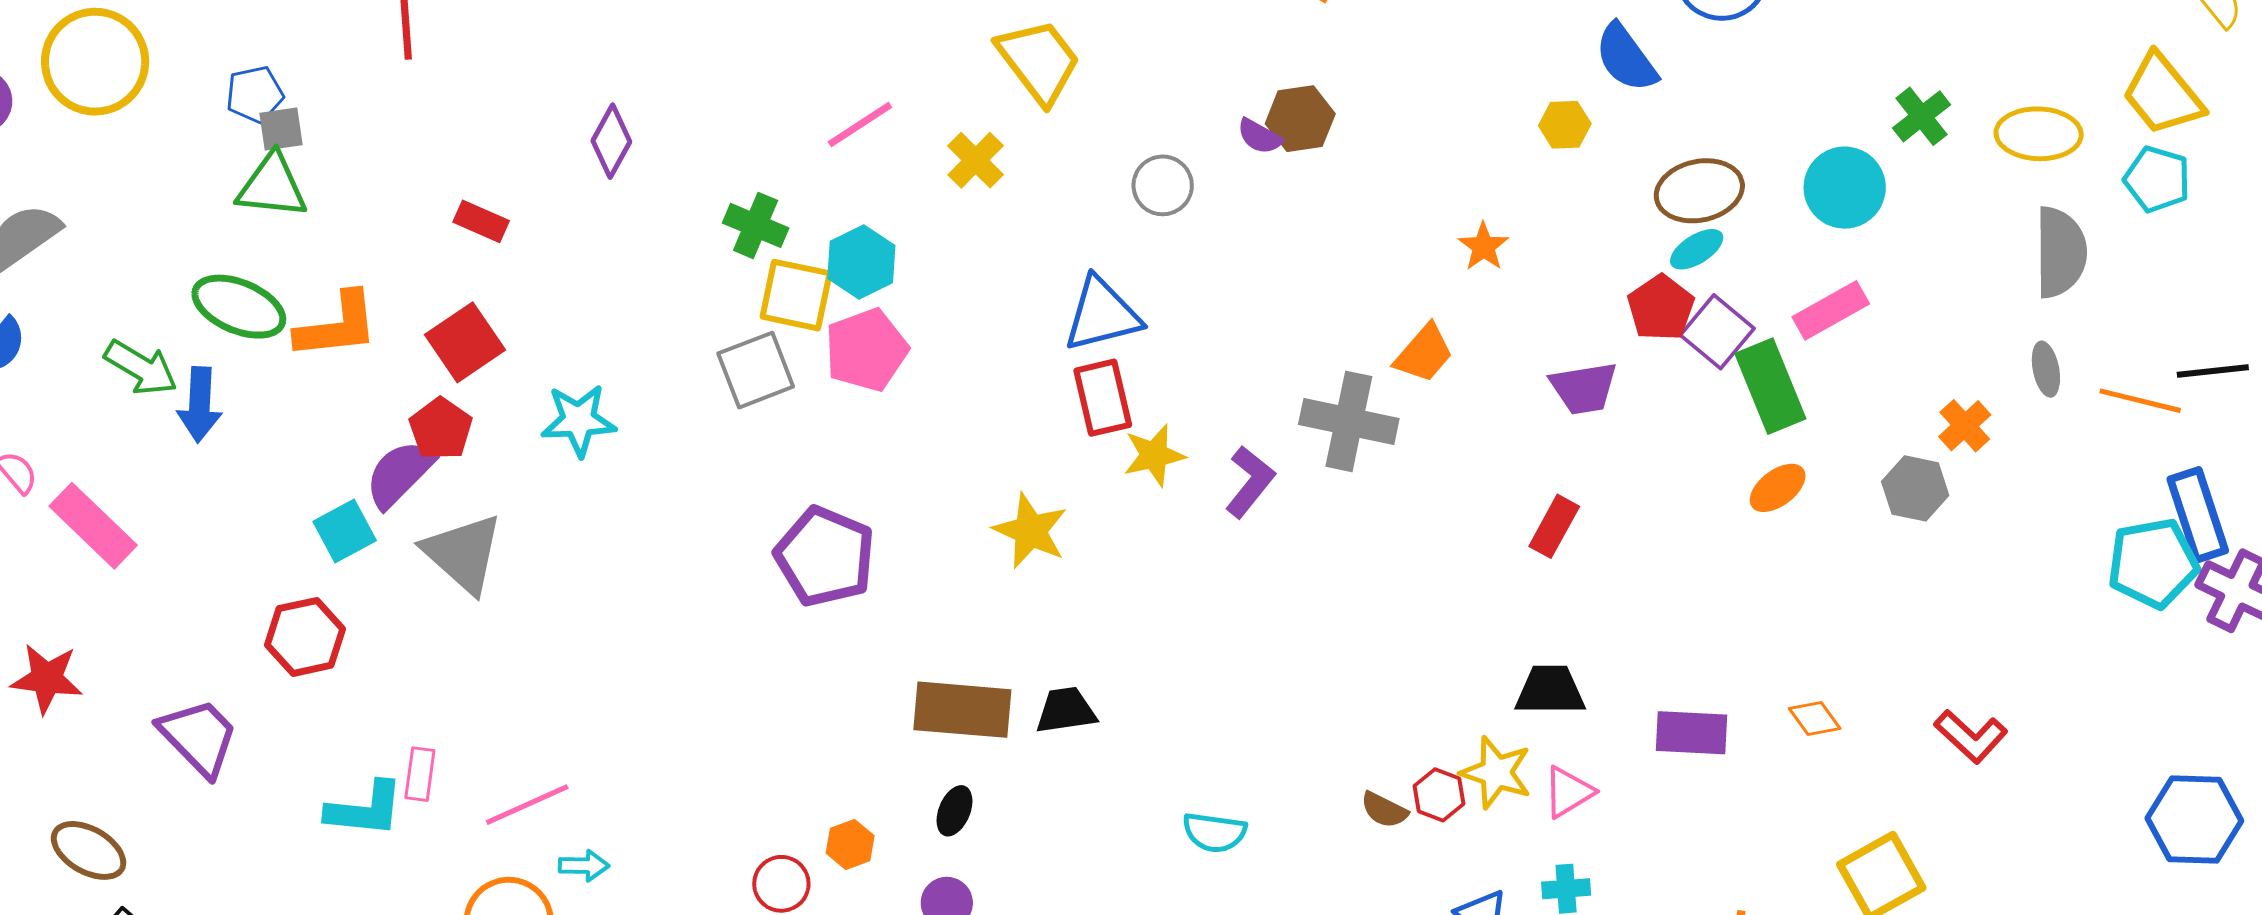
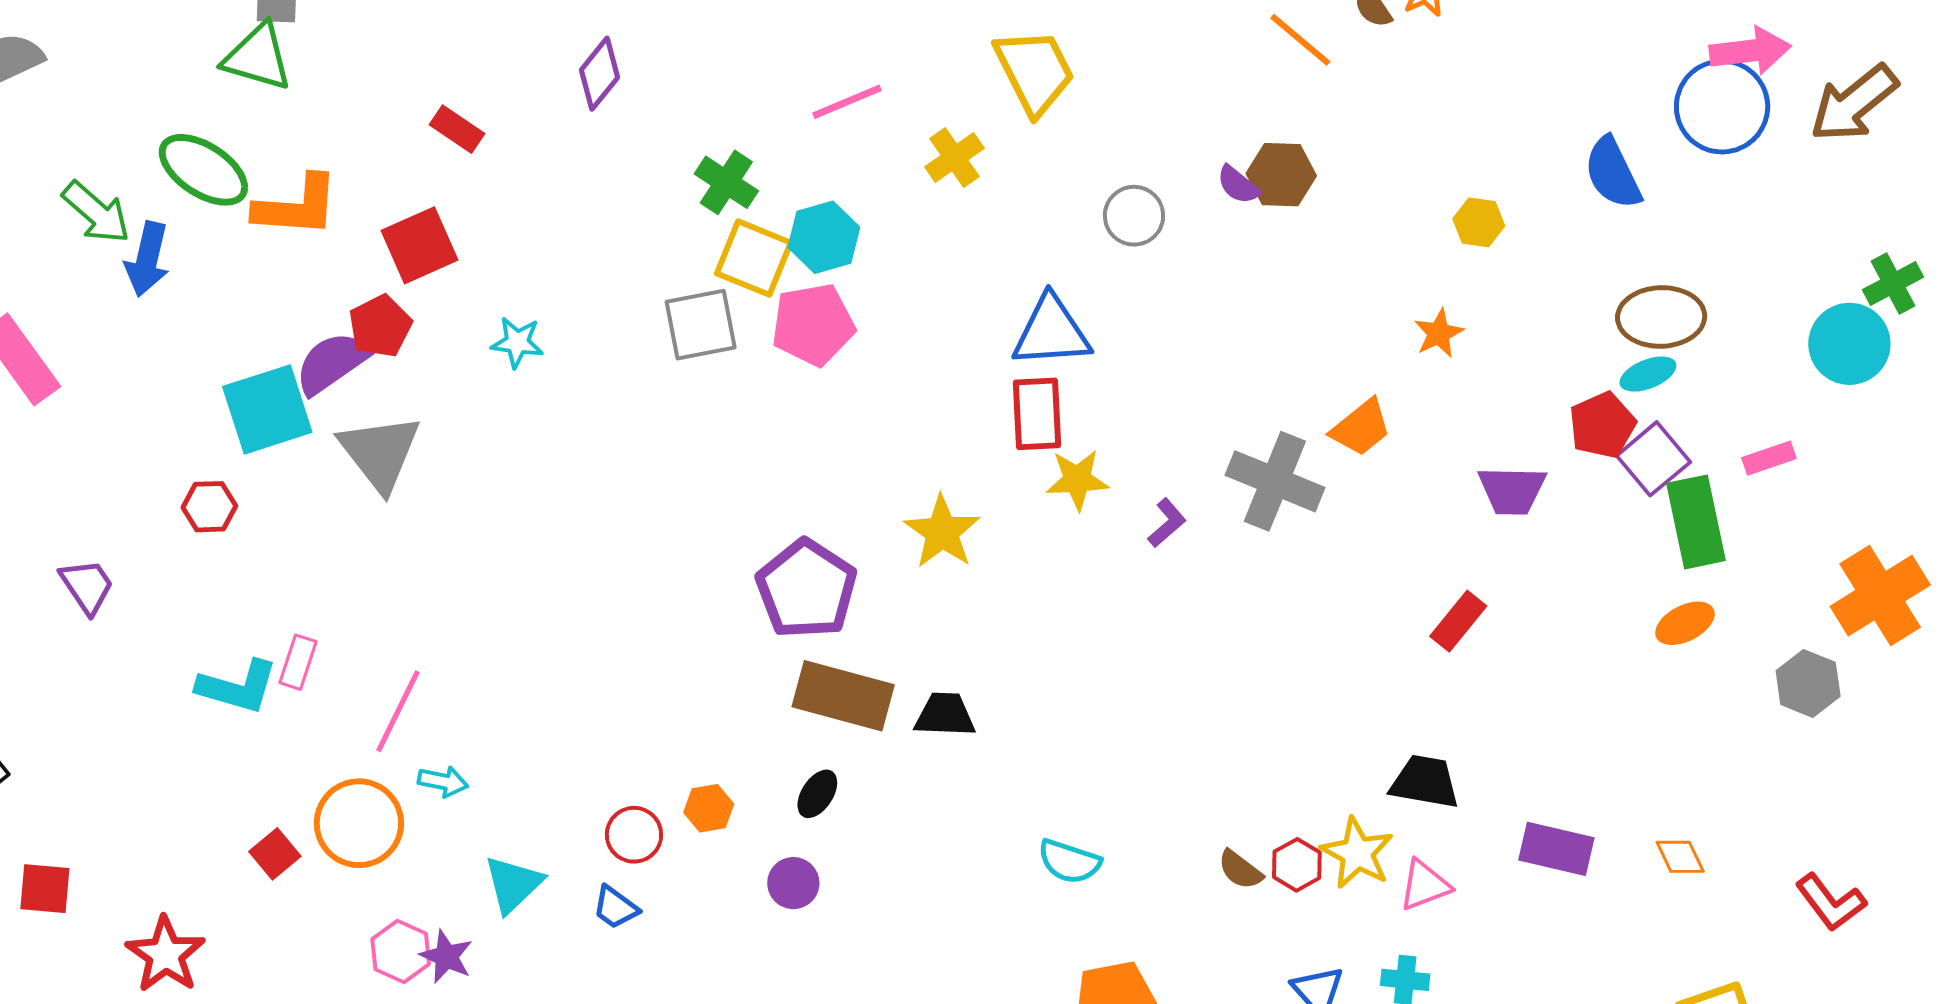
yellow hexagon: (1565, 125) -> (1479, 222), moved
cyan circle: (1845, 188) -> (1849, 344), moved
pink rectangle: (1831, 310) -> (1769, 458), size x0.7
cyan star: (579, 420) -> (517, 342), size x0.7
orange cross: (1965, 426) -> (1880, 596), size x1.8
purple L-shape: (1250, 482) -> (1167, 523), size x0.7
gray hexagon: (1915, 488) -> (1808, 683), moved
cyan square: (345, 531) -> (267, 409), size x1.5
purple pentagon: (825, 557) -> (807, 589), moved
red hexagon: (305, 637) -> (209, 507), size x0.7
purple trapezoid: (199, 737) -> (87, 586), size x0.7
pink line: (527, 805) -> (398, 711), turned -50

